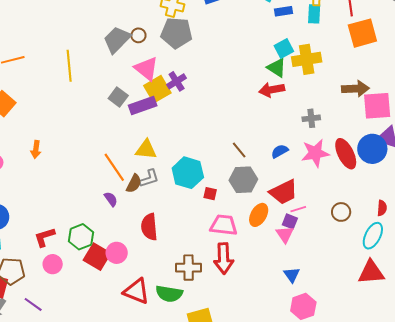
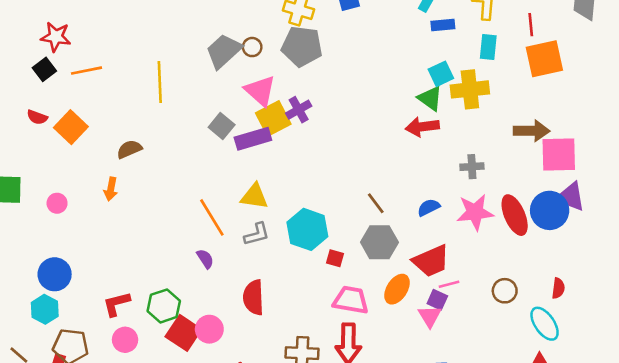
cyan rectangle: (314, 14) -> (488, 47), moved
brown semicircle: (134, 184) -> (129, 149), moved, turned -144
cyan ellipse: (373, 236) -> (545, 324), turned -64

